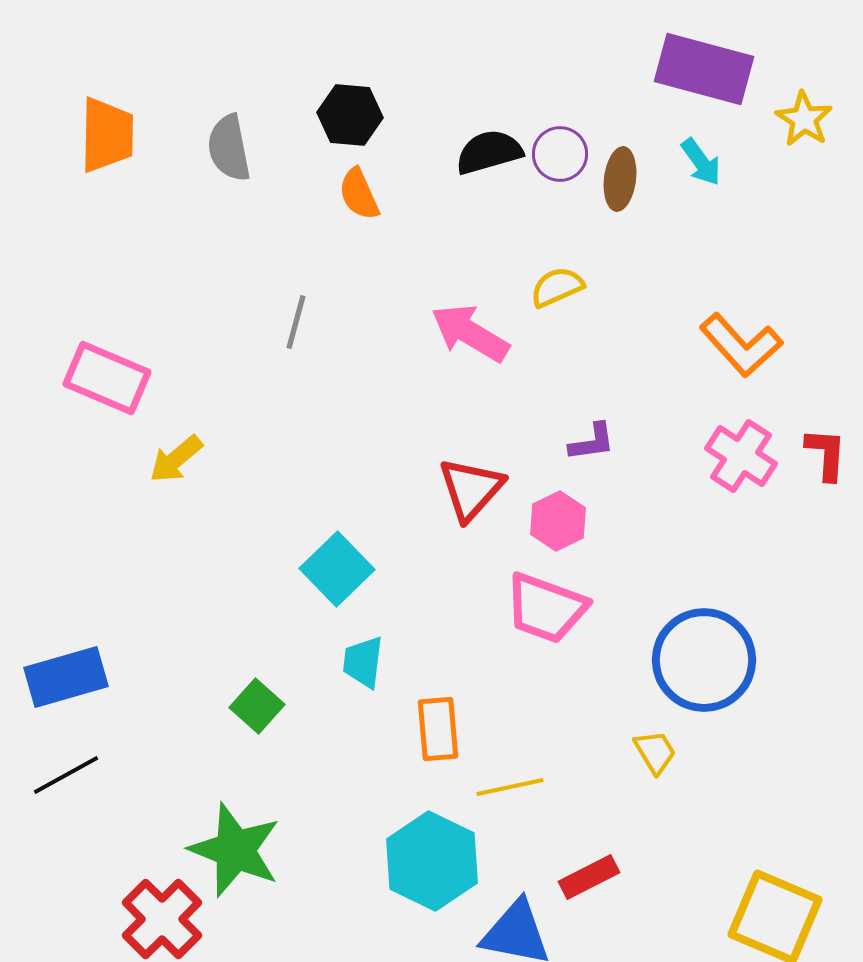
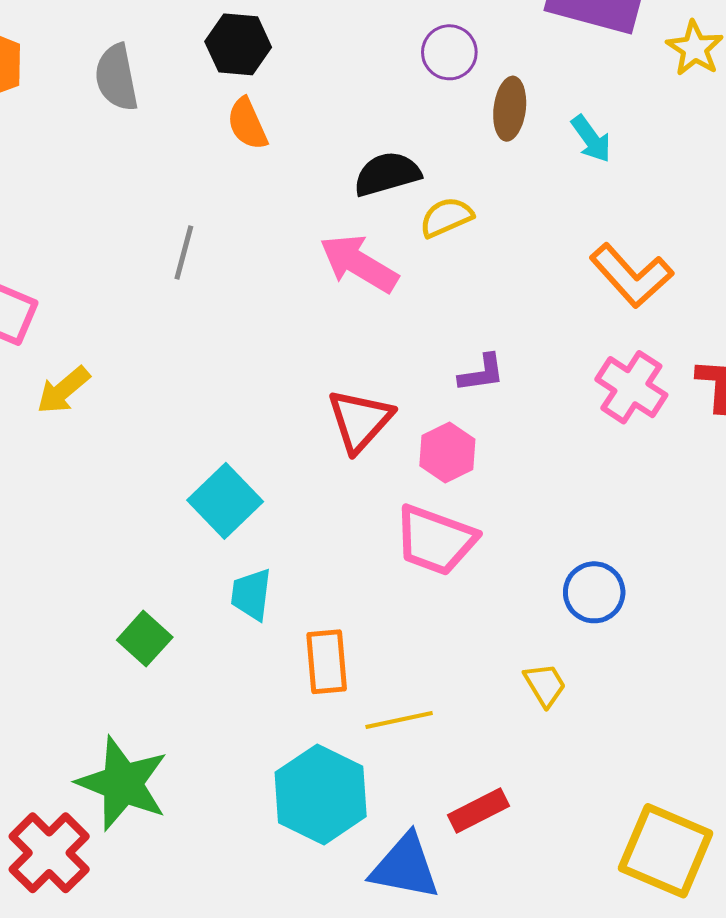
black semicircle: (489, 152) -> (387, 174), moved
purple circle: (560, 154) -> (449, 52), moved
cyan arrow: (701, 162) -> (591, 139), moved
blue circle: (704, 660) -> (594, 592), size x0.6

